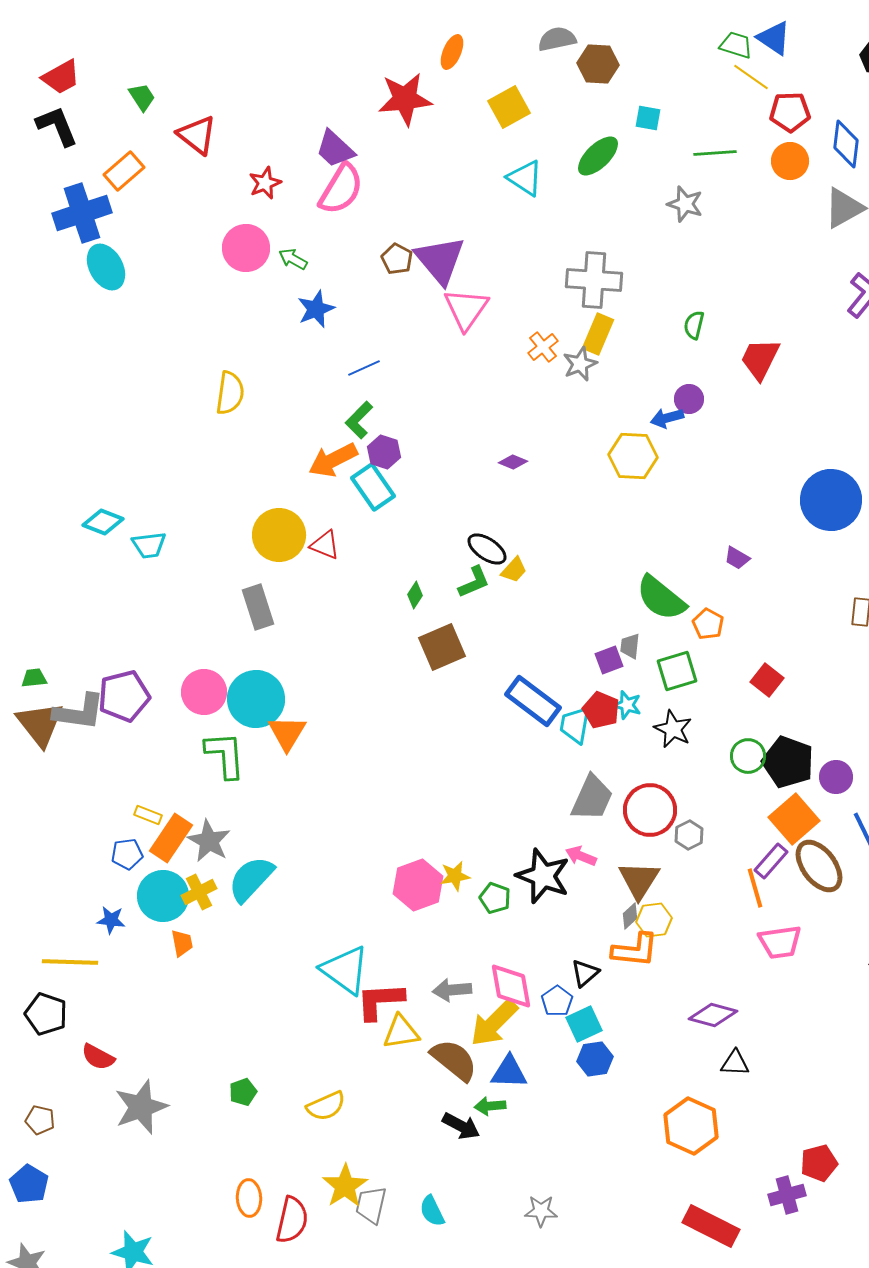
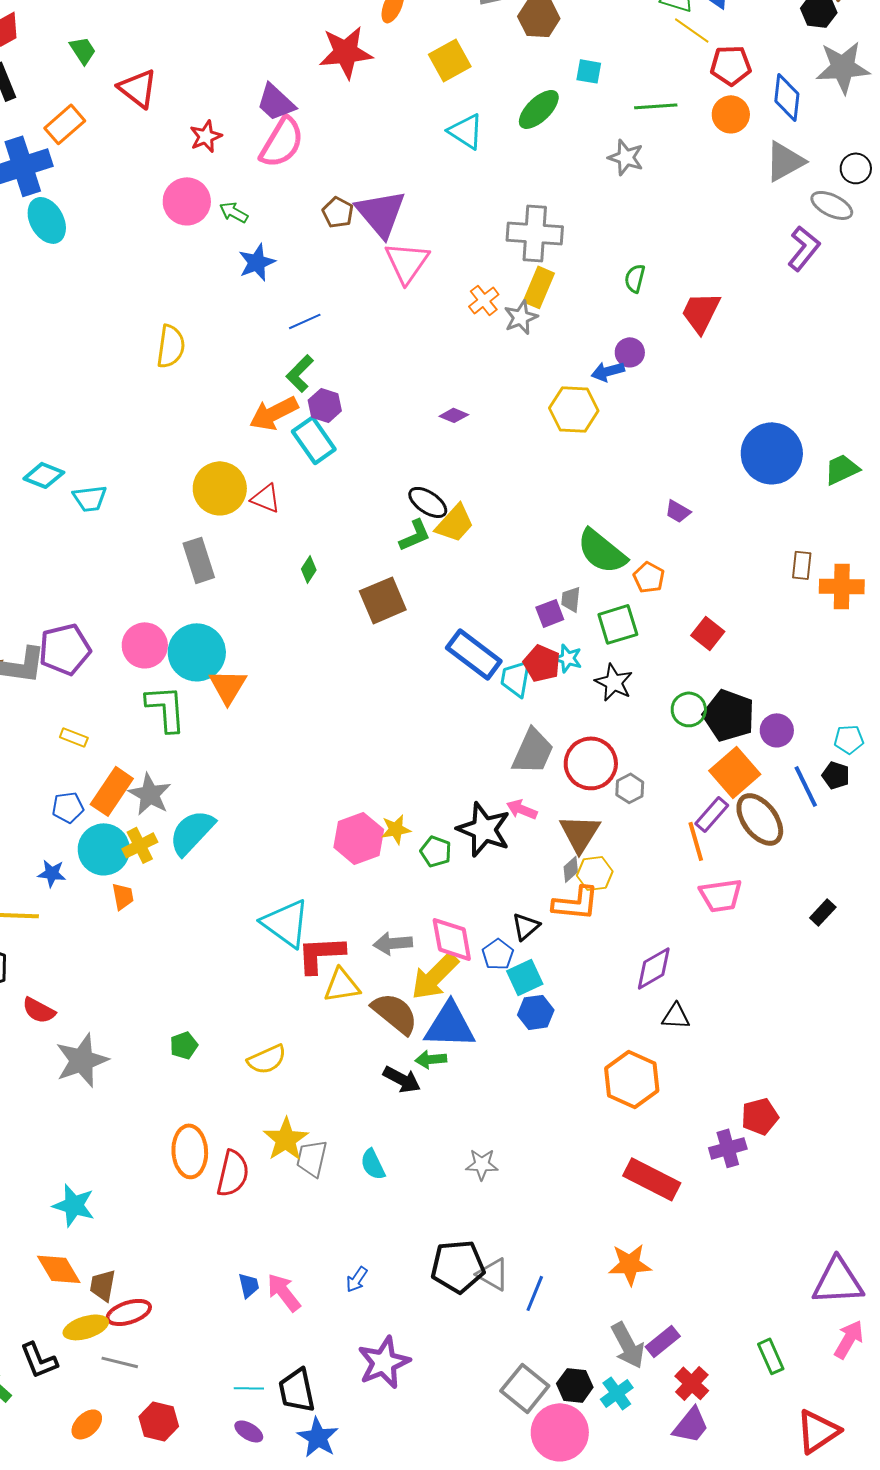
yellow trapezoid: (514, 570) -> (455, 523), size x1.5
green diamond: (415, 595) -> (309, 569), moved
yellow rectangle: (148, 815) -> (74, 737), moved
purple diamond: (713, 1015) -> (654, 968), turned -45
blue triangle: (509, 1072) -> (450, 1025), size x1.4
orange ellipse: (249, 1198) -> (190, 1151), size x1.4

